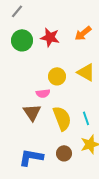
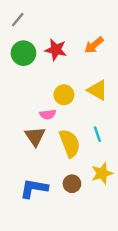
cyan line: (86, 118) -> (97, 134), moved

